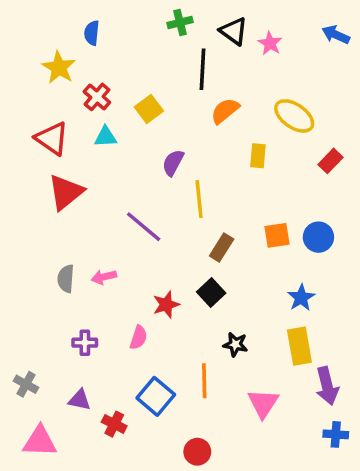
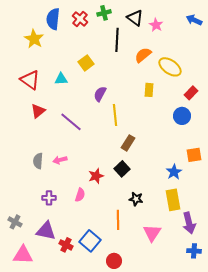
blue semicircle: (92, 33) -> (53, 19), size x1.5
red cross: (97, 97) -> (80, 19), moved
orange semicircle: (225, 111) -> (143, 55), moved
red triangle: (66, 192) -> (38, 111), size x0.7
purple line: (144, 227) -> (71, 122), moved
orange square: (277, 235) -> (194, 155), moved
blue circle: (318, 237) -> (182, 116), moved
blue square: (156, 396) -> (90, 241), moved
purple triangle: (80, 400) -> (46, 231), size x1.5

